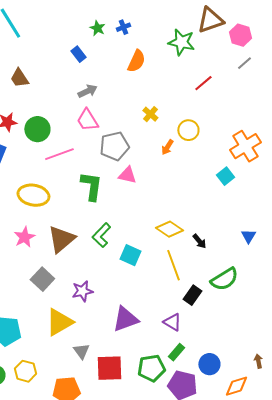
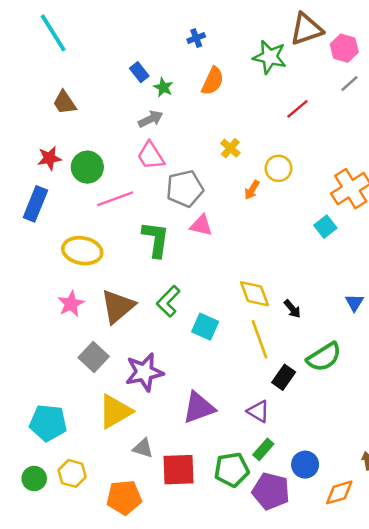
green star: (97, 28) -> (163, 87), moved
yellow diamond: (169, 229) -> (254, 294), turned 36
purple star: (82, 291) -> (144, 372), size x1.4
gray triangle: (81, 351) -> (143, 448), turned -36

